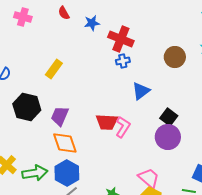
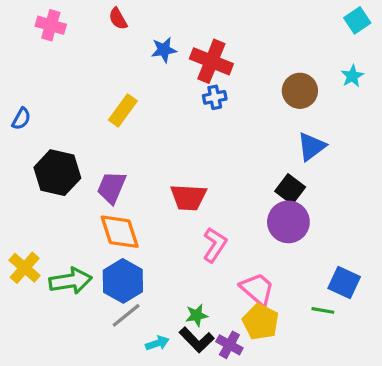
blue star: (92, 23) -> (164, 50), moved
yellow rectangle: (54, 69) -> (123, 110), moved
blue triangle: (141, 91) -> (311, 147), moved
pink L-shape: (123, 127) -> (215, 245), moved

